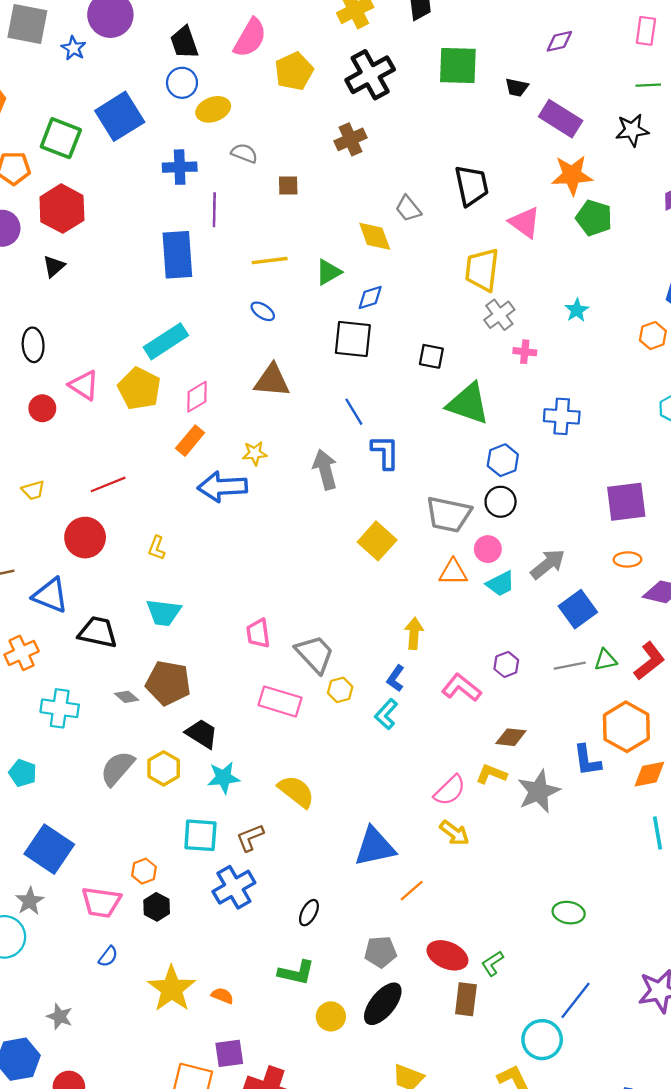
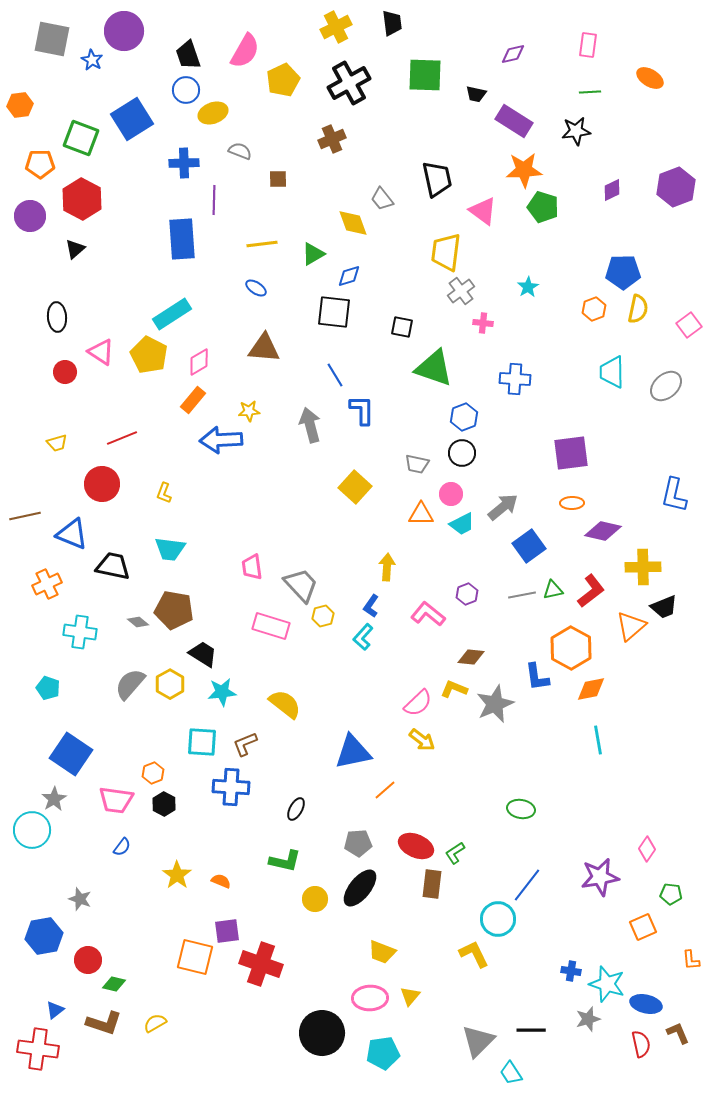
gray trapezoid: (449, 514) -> (417, 464), size x0.6
blue cross: (234, 887) -> (231, 787), turned 33
yellow star: (172, 989) -> (177, 875), size x0.7

